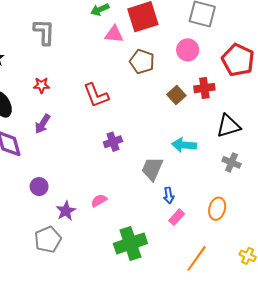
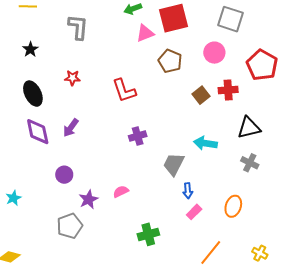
pink triangle: (114, 34) -> (145, 33), turned -30
purple arrow: (43, 124) -> (71, 128), moved
green cross: (130, 243) -> (148, 234), size x0.7

